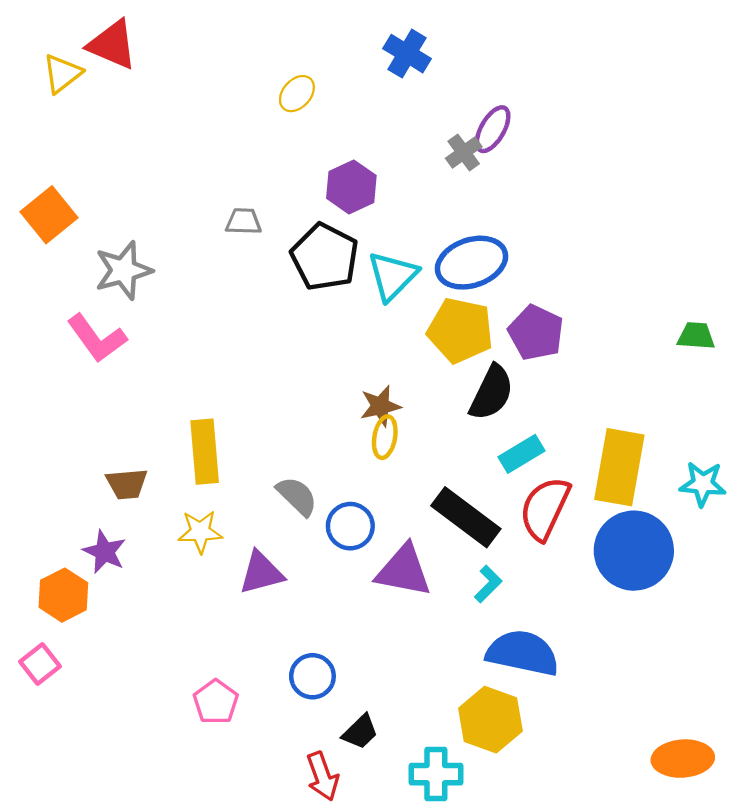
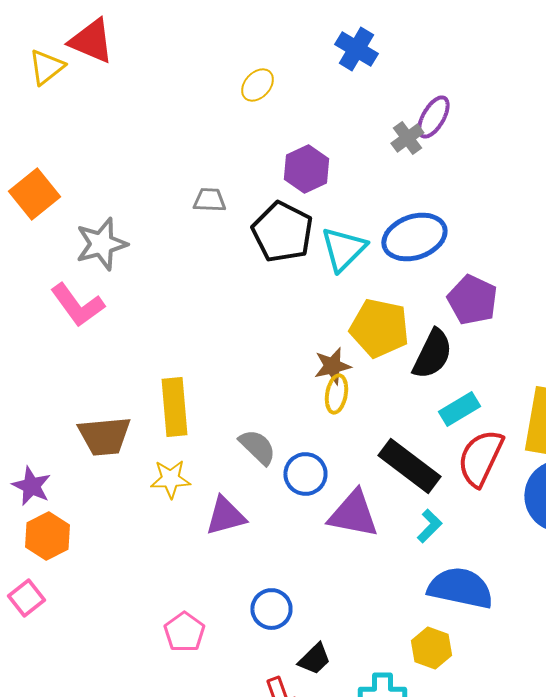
yellow pentagon: (460, 330) -> (379, 328), moved
brown trapezoid: (127, 484) -> (104, 436), size x1.4
purple star: (105, 552) -> (31, 486), moved
yellow hexagon: (490, 720) -> (431, 648), size x0.7

